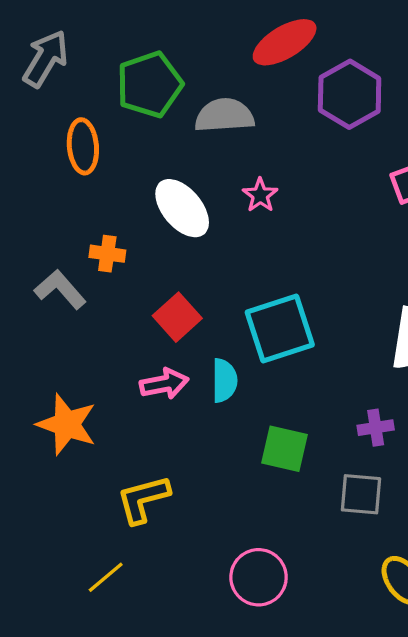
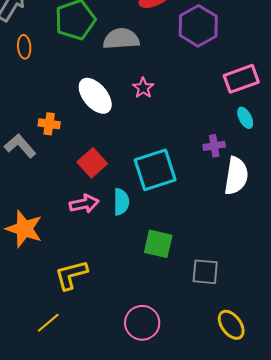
orange ellipse: (83, 146) -> (24, 47), moved, size x0.7
purple cross: (376, 428) -> (214, 146), moved

